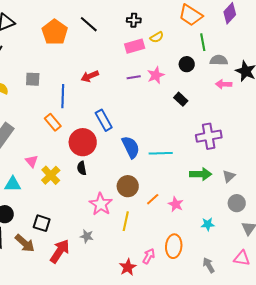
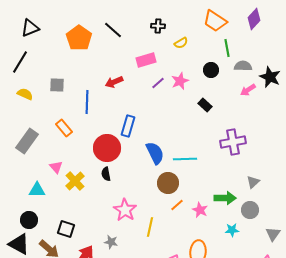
pink rectangle: (135, 46) -> (146, 60), moved
purple line: (134, 77) -> (158, 83), turned -32
pink arrow: (224, 84) -> (248, 90), turned -35
blue rectangle: (104, 120) -> (128, 126), turned 45
orange rectangle: (53, 122) -> (64, 128), moved
green arrow: (201, 174) -> (225, 198), moved
brown circle: (128, 186) -> (168, 183), moved
gray circle: (237, 203) -> (250, 210), moved

